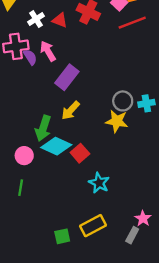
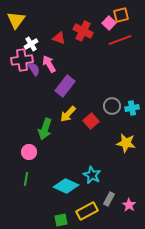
white cross: (36, 19) -> (31, 44), moved
yellow star: (117, 121) -> (126, 143), moved
cyan diamond: (56, 146) -> (66, 186), moved
red square: (80, 153) -> (91, 121), moved
gray rectangle: (132, 235) -> (109, 199), moved

